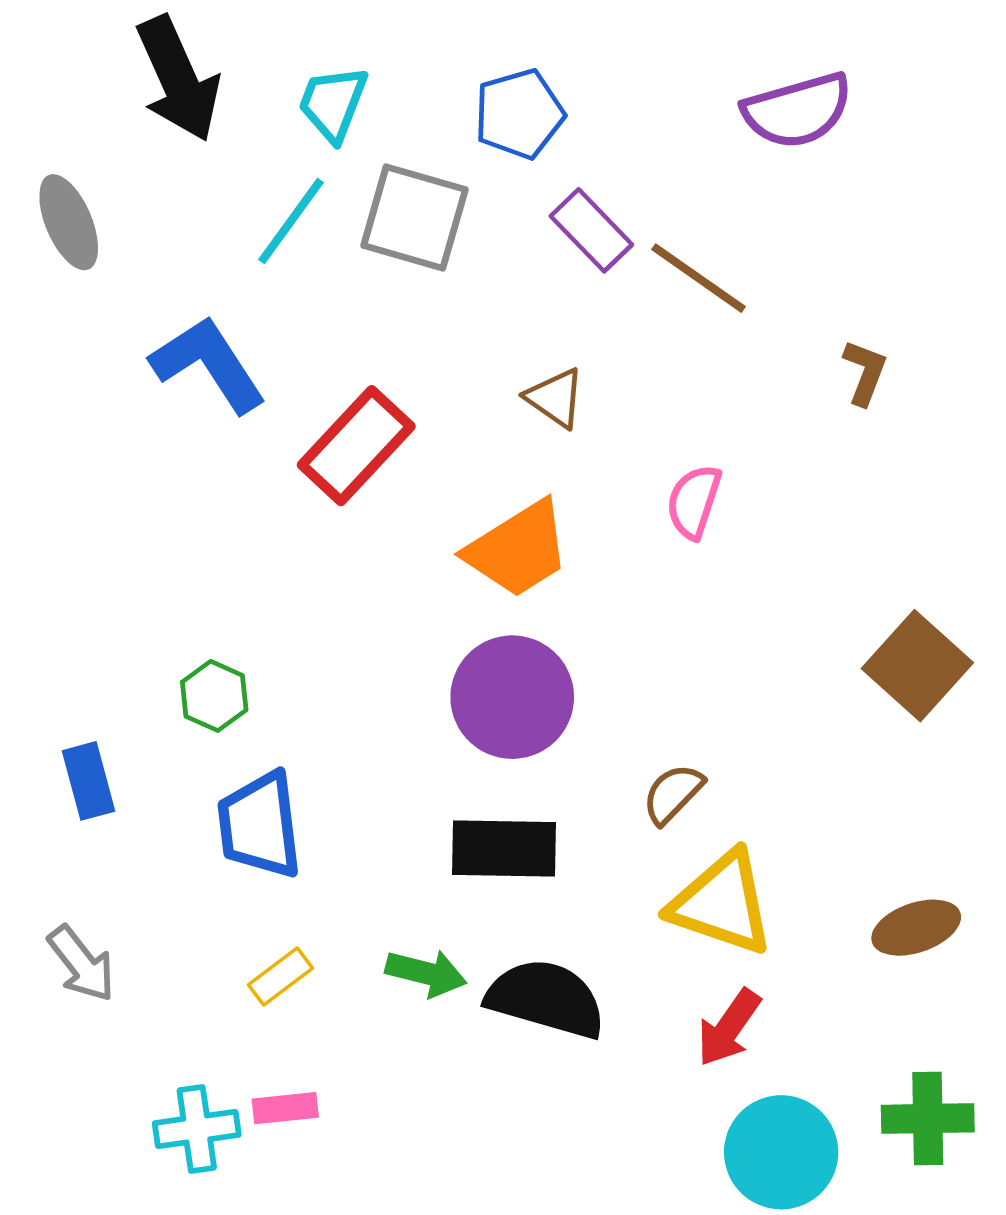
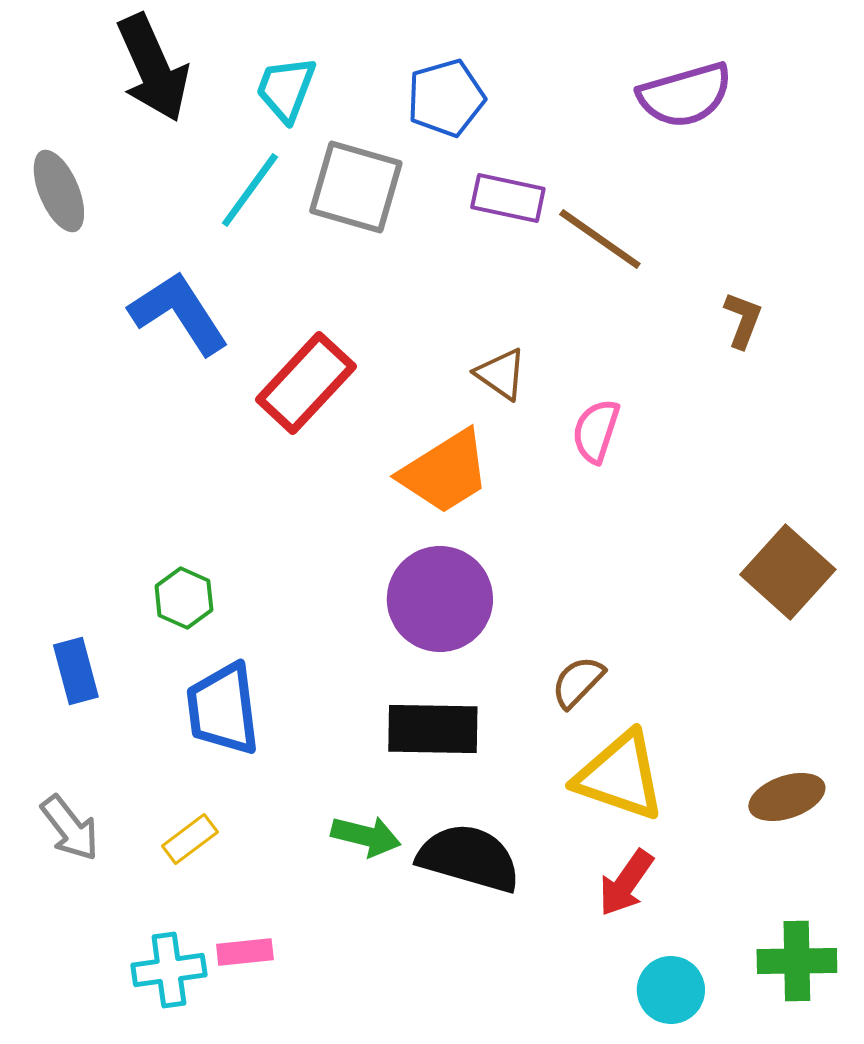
purple rectangle: (591, 230) -> (508, 198), turned -34
brown triangle: (555, 398) -> (501, 374), moved
yellow rectangle: (281, 977) -> (190, 839), moved
cyan circle: (781, 1152) -> (671, 990), size x0.7

